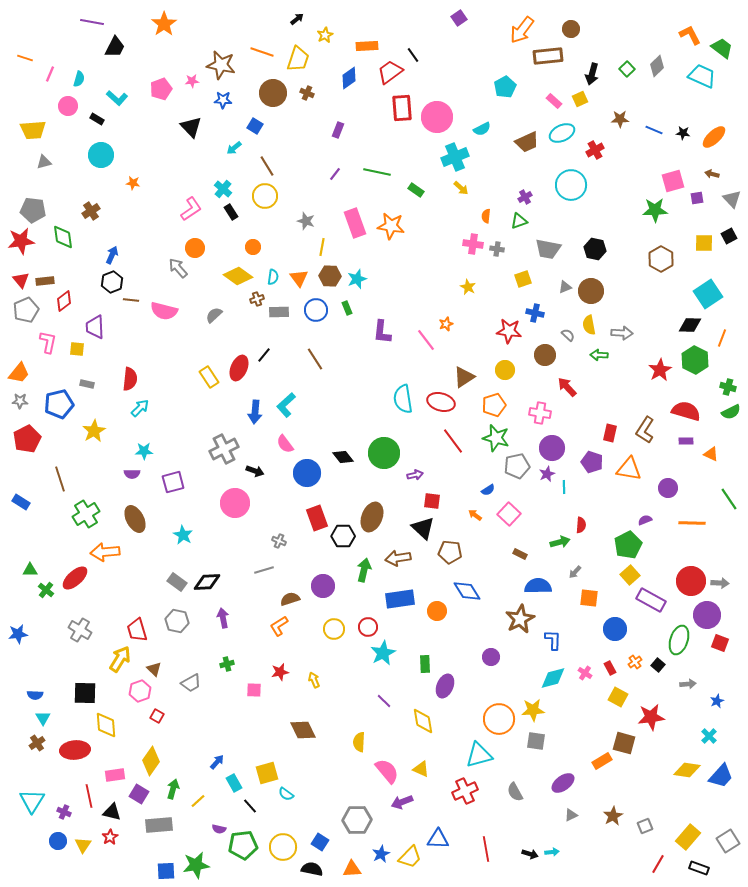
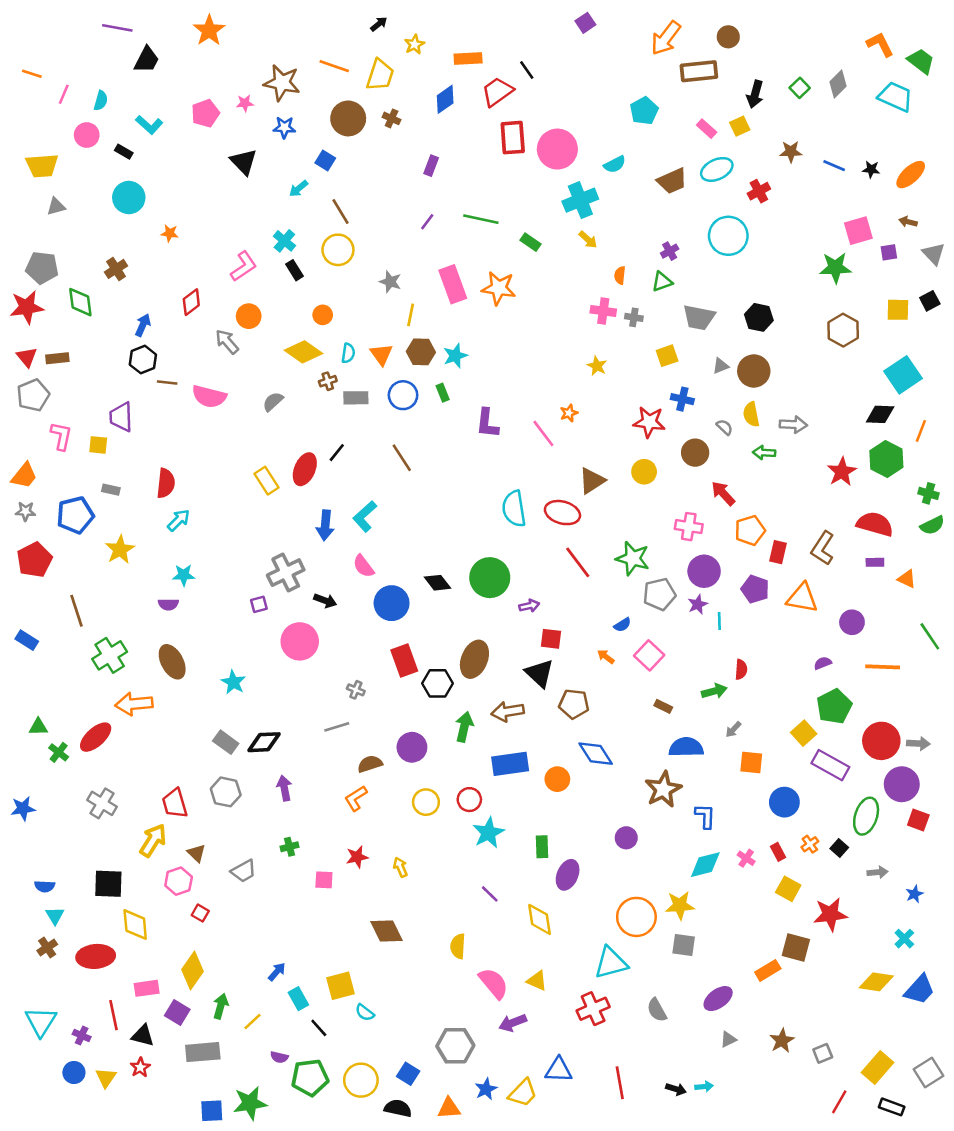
red diamond: (64, 301) -> (191, 302), moved
orange pentagon: (494, 405) -> (750, 530), moved
purple square: (173, 482) -> (259, 604), moved, size x0.6
green pentagon: (628, 545) -> (834, 706), moved

